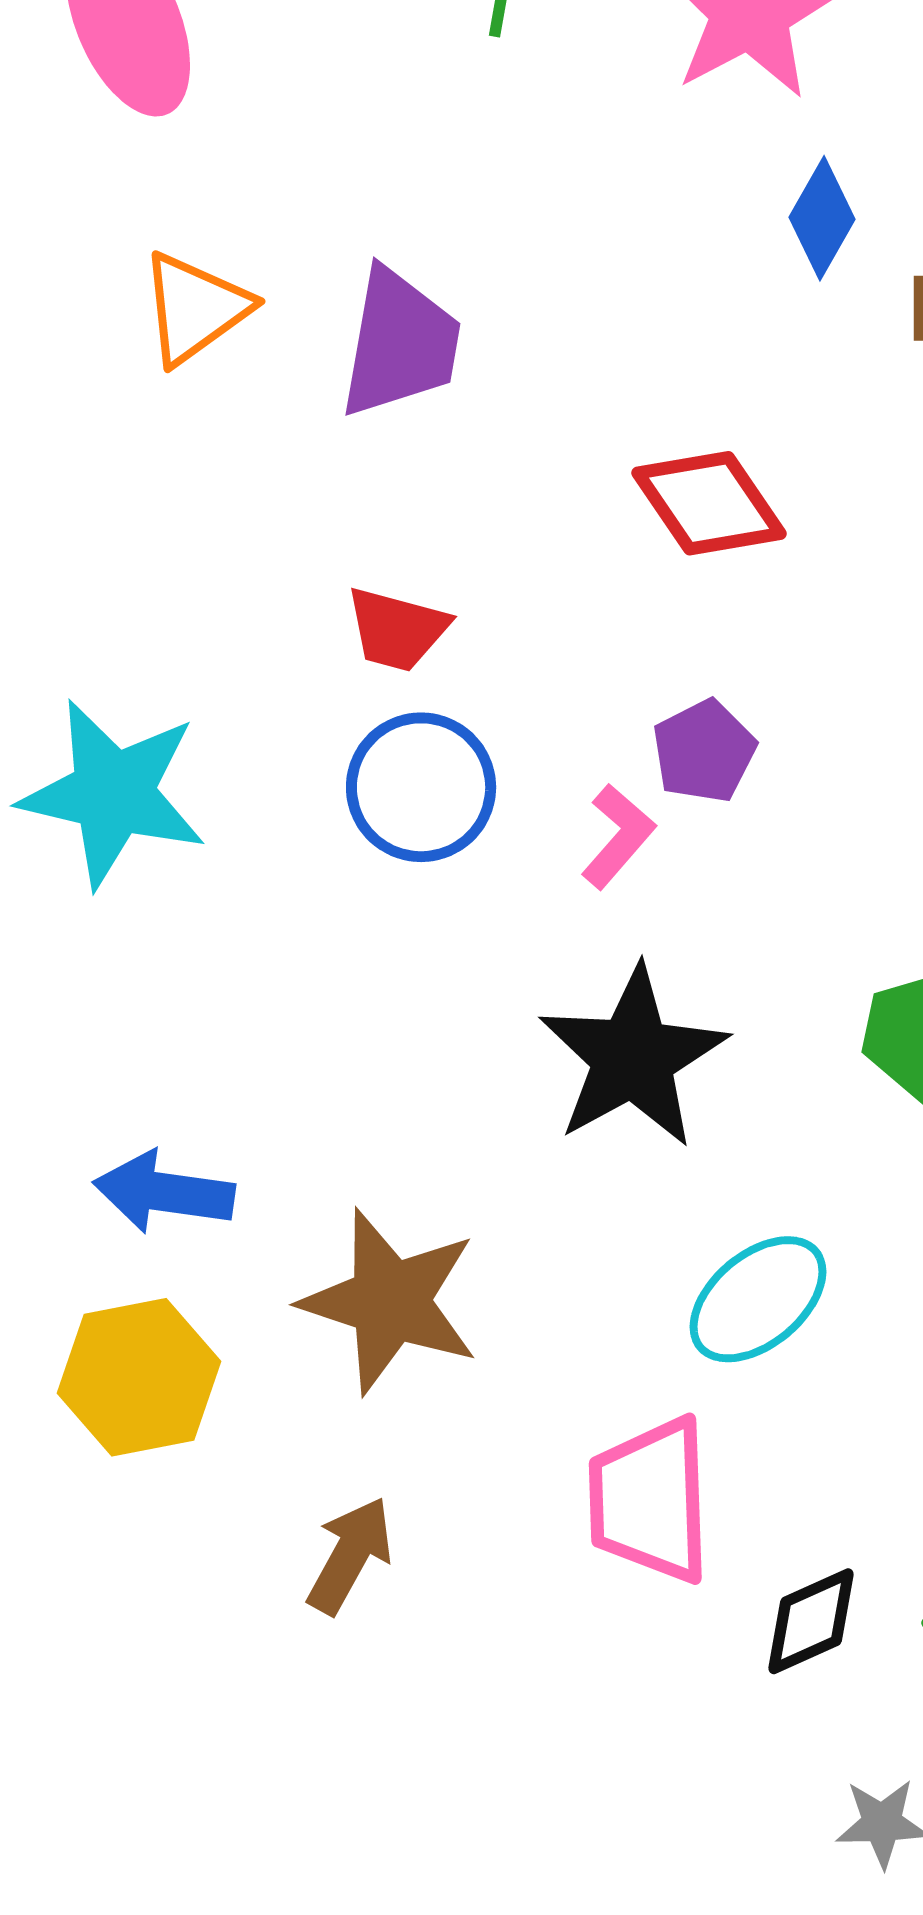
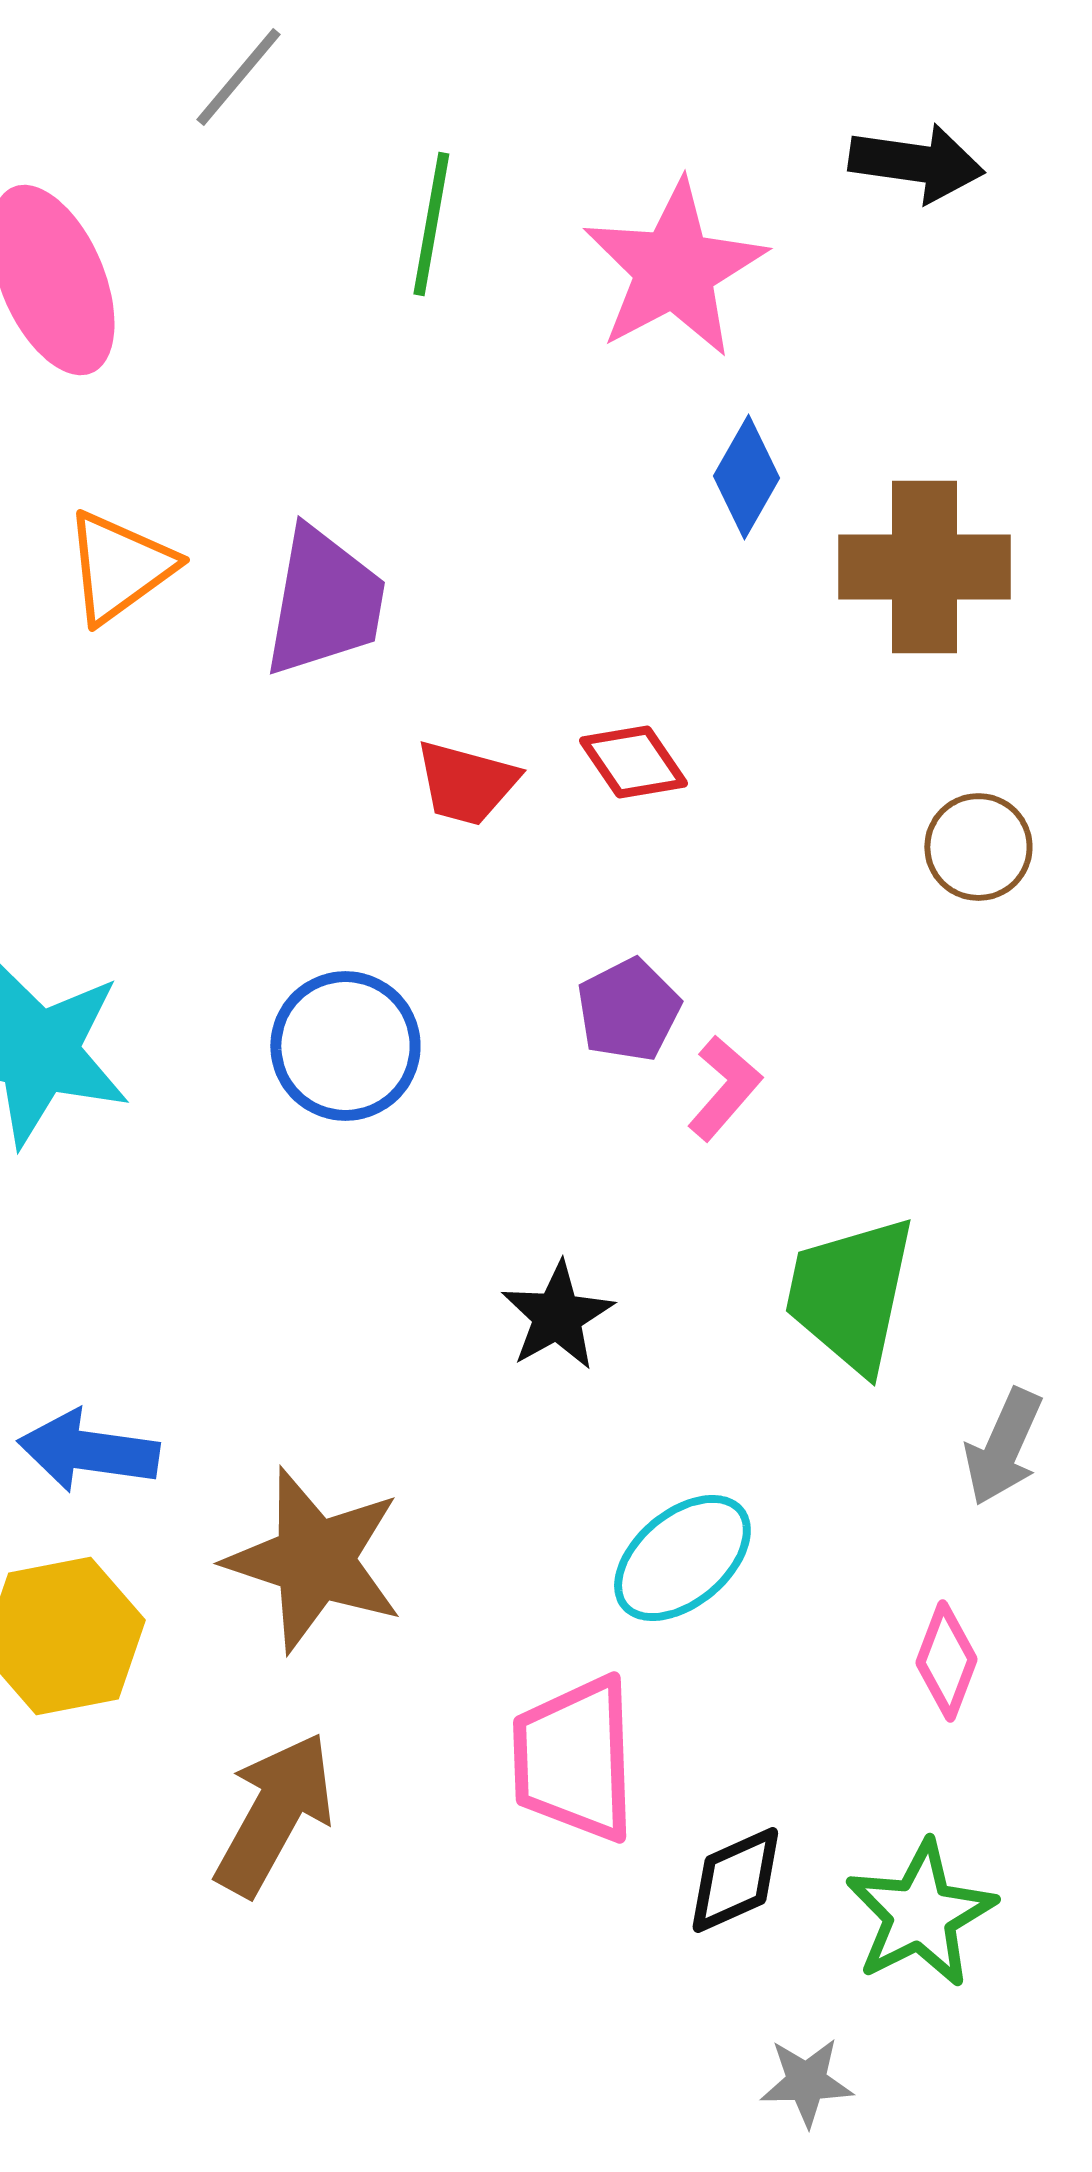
red diamond: (709, 503) -> (633, 762), size x0.7
red trapezoid: (397, 629) -> (466, 783), moved
pink L-shape: (618, 836) -> (724, 1088), moved
black star: (633, 1057) -> (557, 1316), size x0.6
brown arrow: (350, 1555) -> (274, 1814), size x1.4

